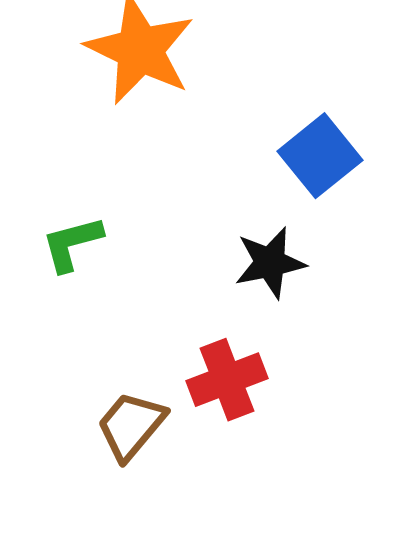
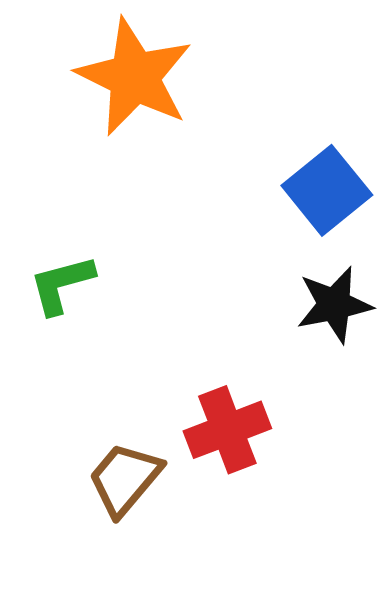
black star: (270, 263) -> (334, 305), moved

